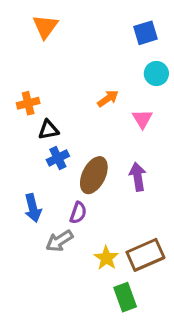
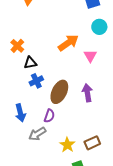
orange arrow: (108, 99) -> (68, 43), size x1.5
orange cross: (28, 103) -> (17, 46), turned -32
brown rectangle: (145, 255) -> (92, 143), size x0.7

